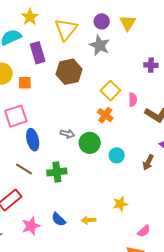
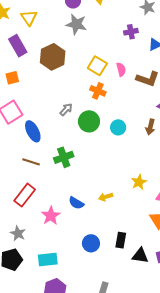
yellow triangle: (66, 29) -> (29, 18), moved, size x0.7
gray arrow: (67, 134) -> (66, 109), moved, turned -48
yellow star: (120, 204) -> (139, 182), moved

